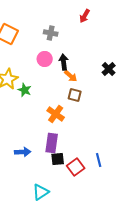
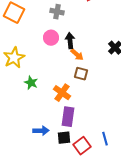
green star: (25, 90) -> (31, 83), moved
purple rectangle: (52, 143) -> (68, 117), moved
blue arrow: (23, 152) -> (41, 131), moved

